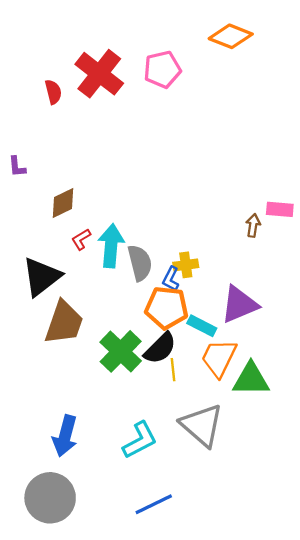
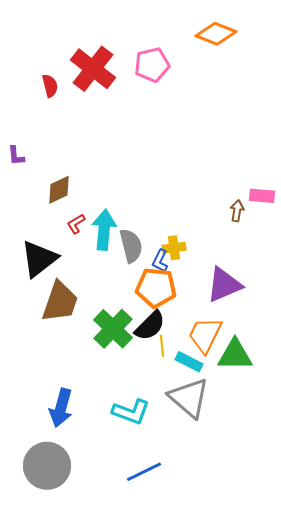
cyan rectangle: (202, 326) -> (189, 362), moved
cyan L-shape: (140, 440) -> (131, 412), turned 48

